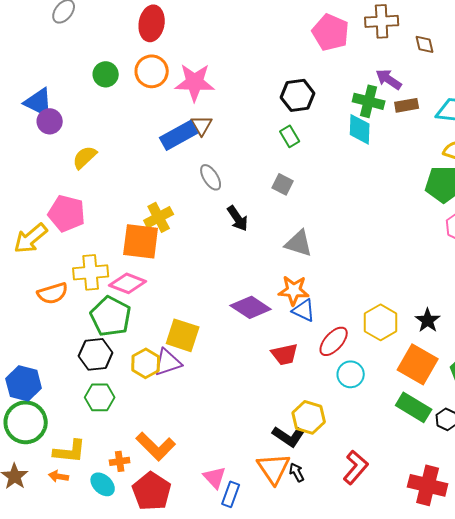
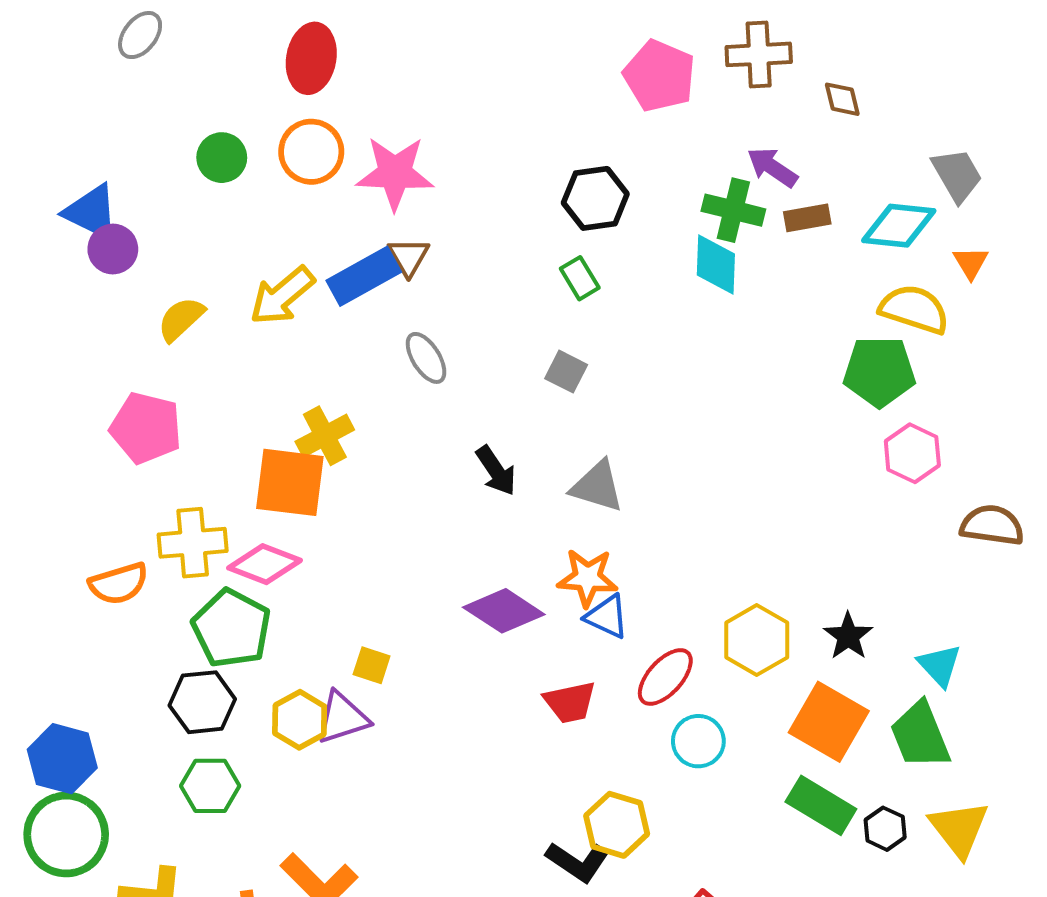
black arrow: (238, 218) -> (496, 471), moved
yellow arrow: (31, 238) -> (282, 296), moved
yellow square: (183, 335) -> (372, 665), size x0.6

